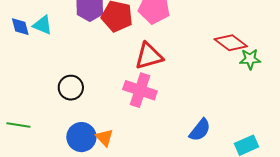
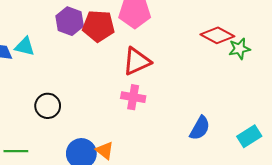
black circle: (71, 88) -> (48, 106), moved
pink cross: (140, 90) -> (133, 97), size x0.7

